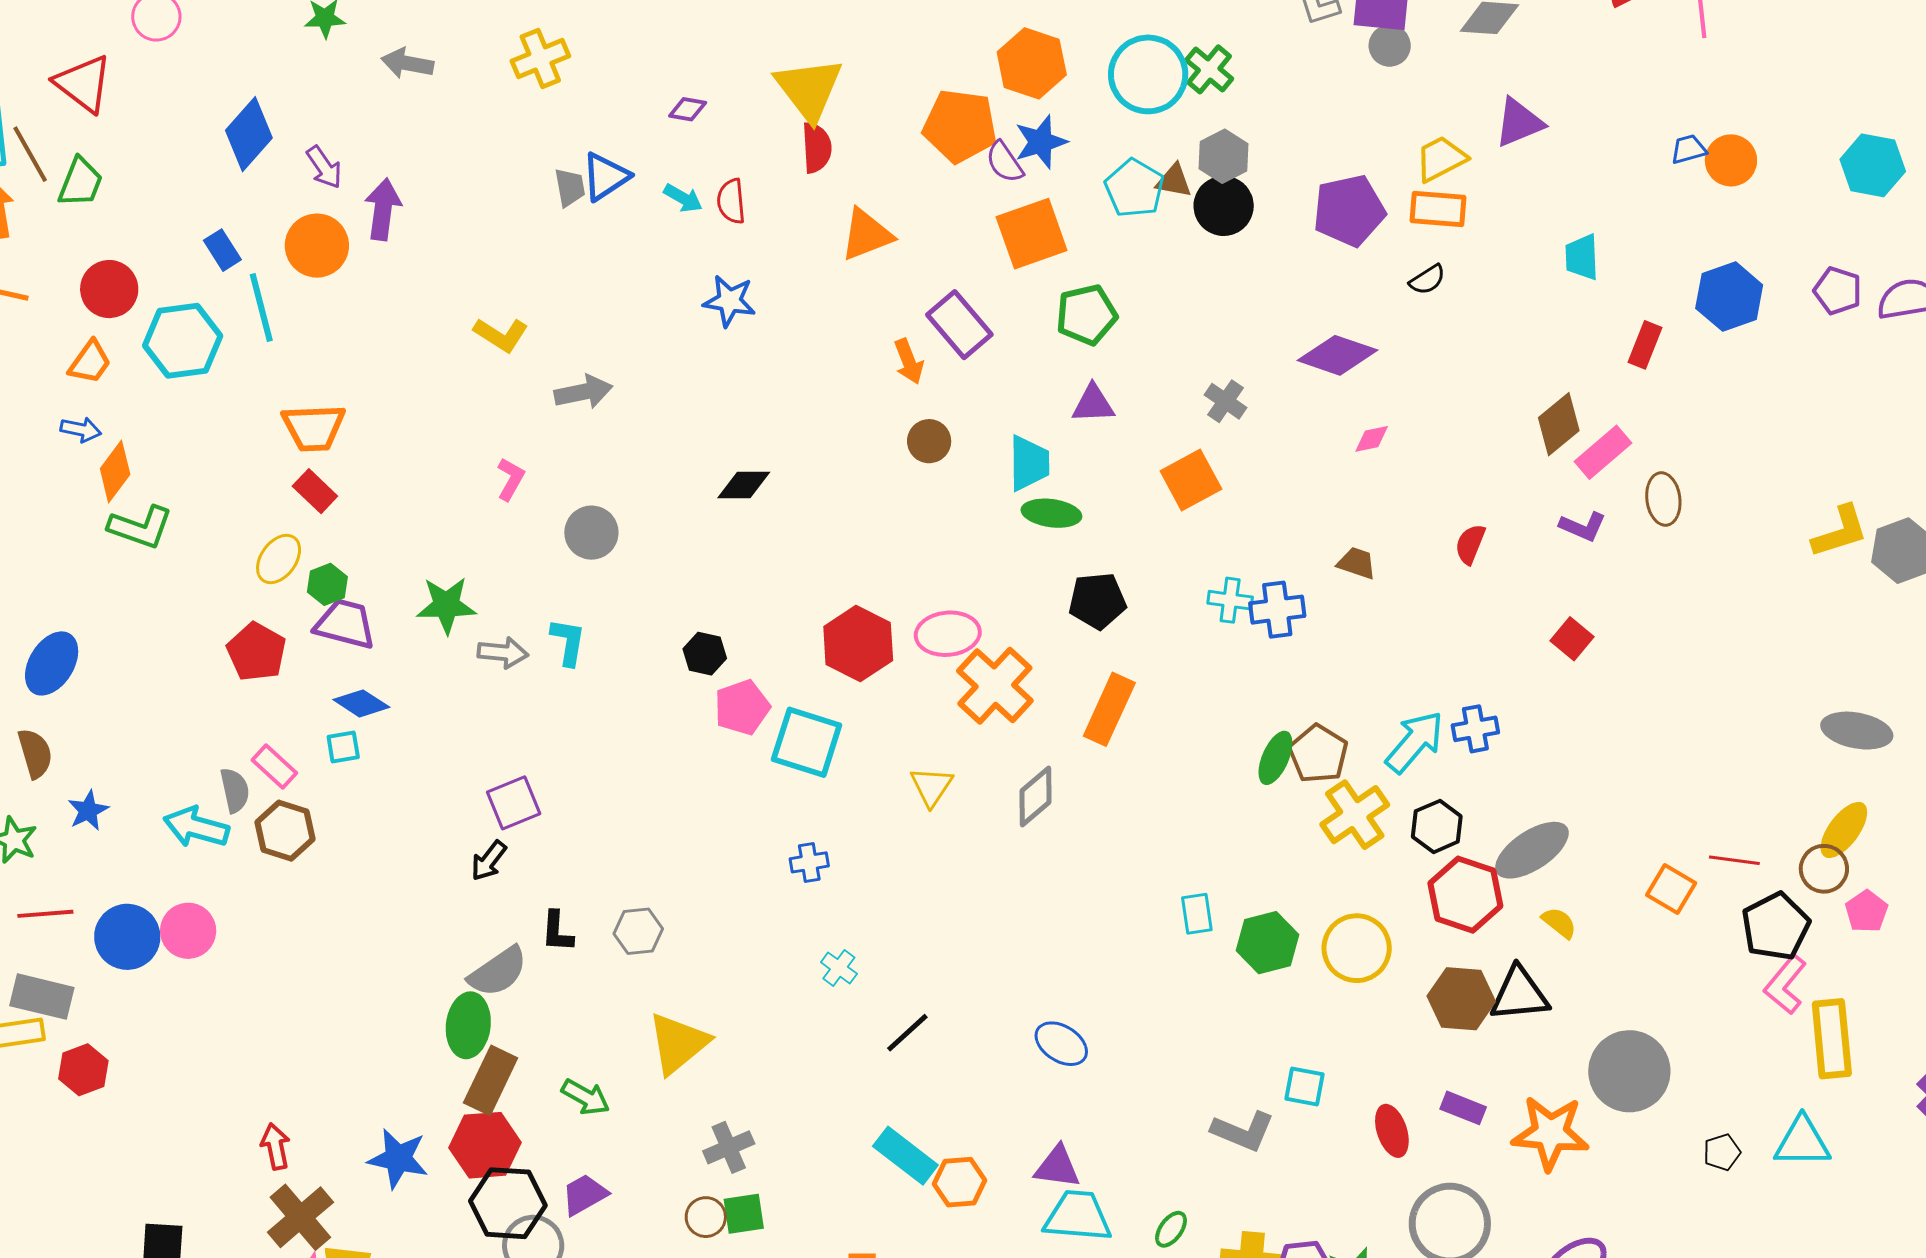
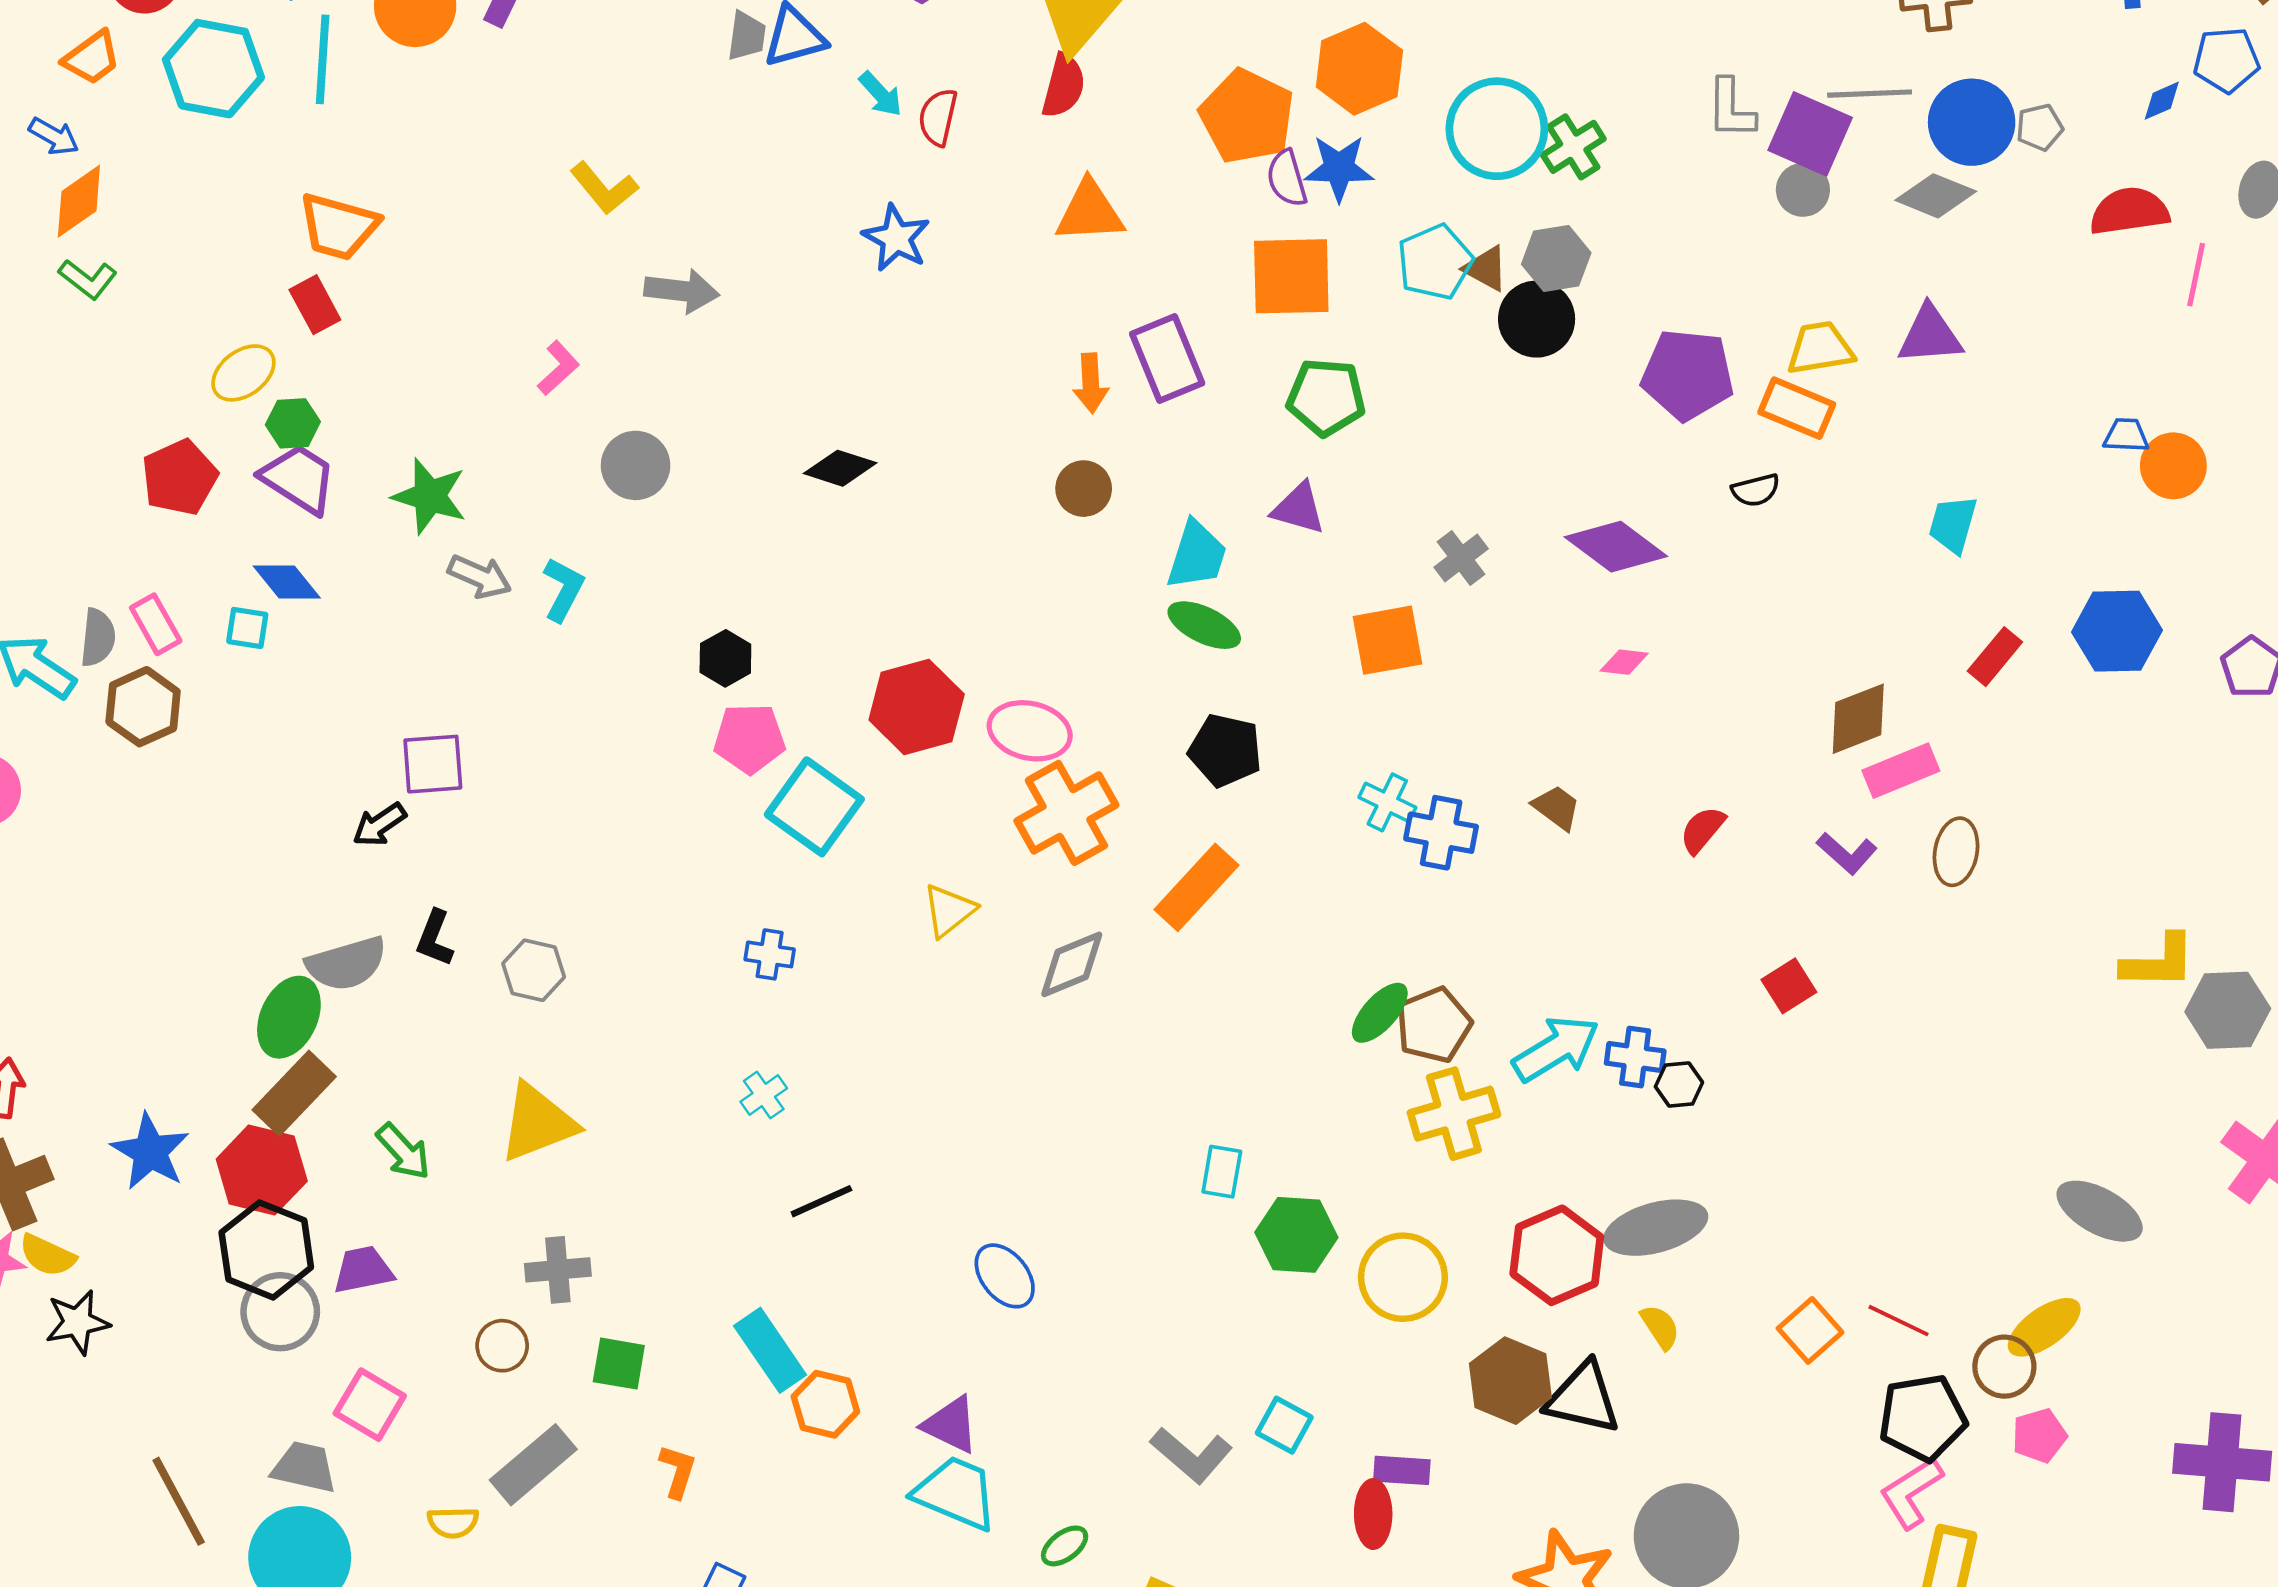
green L-shape: (141, 527) -> (88, 279), size x0.7
black hexagon: (1437, 826) -> (1679, 1085), moved, size x0.7
purple rectangle: (1463, 1108) -> (1402, 1470), moved, turned -36
green square: (744, 1214) -> (619, 1364), moved

